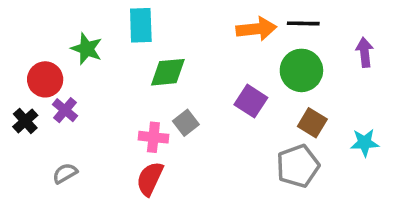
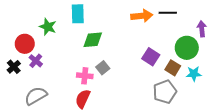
green circle: (301, 70) -> (187, 48), moved
purple square: (251, 101) -> (151, 57), moved
cyan star: (365, 143) -> (194, 74), moved
gray semicircle: (65, 173) -> (36, 96), size x1.6

